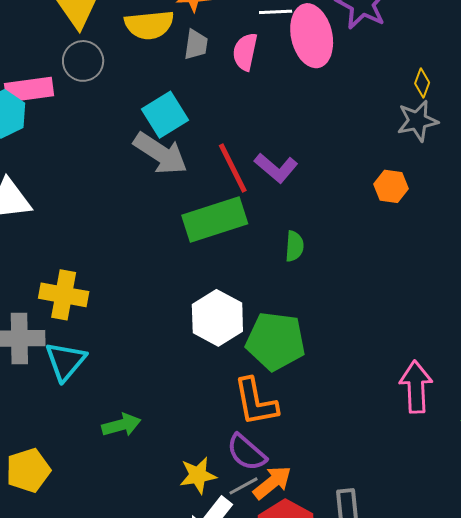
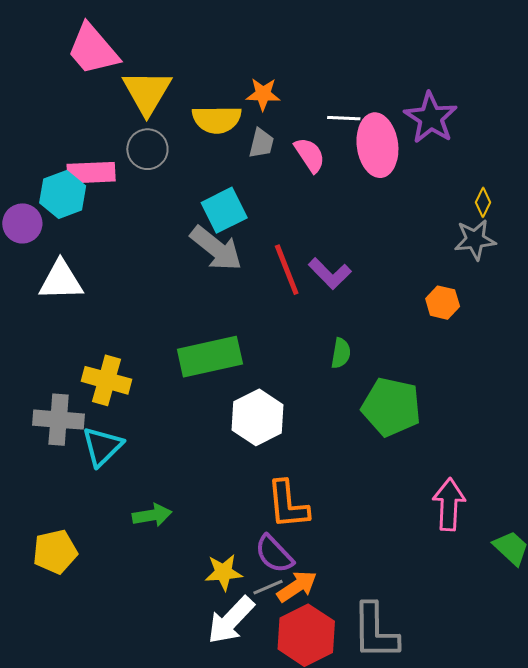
pink semicircle: (245, 52) -> (310, 155), turned 129
green rectangle: (215, 219) -> (210, 357), moved
green pentagon: (276, 341) -> (391, 407), moved

